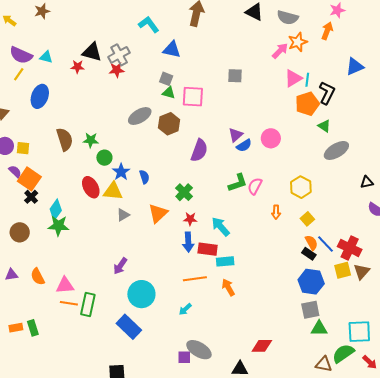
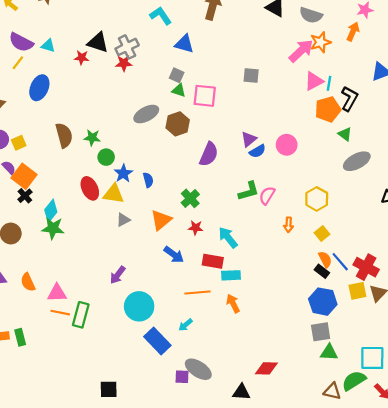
pink arrow: (280, 51) -> (301, 51), size x1.4
yellow square: (23, 148) -> (19, 143), turned -32
blue arrow: (188, 242) -> (174, 255), moved, turned -54
blue rectangle: (129, 327) -> (157, 341), moved

